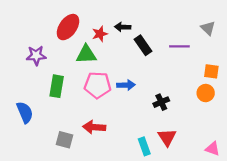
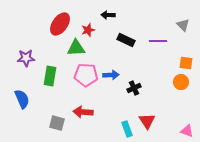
black arrow: (123, 27) -> (108, 15), moved
black rectangle: (143, 45) -> (126, 40), turned -30
purple star: (36, 55) -> (26, 58), moved
black cross: (161, 102) -> (134, 88), moved

